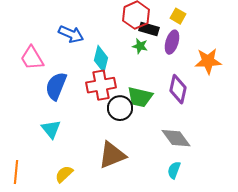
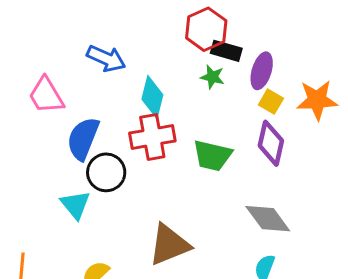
yellow square: (178, 16) -> (271, 102), moved
black circle: (120, 108) -> (106, 172), moved

